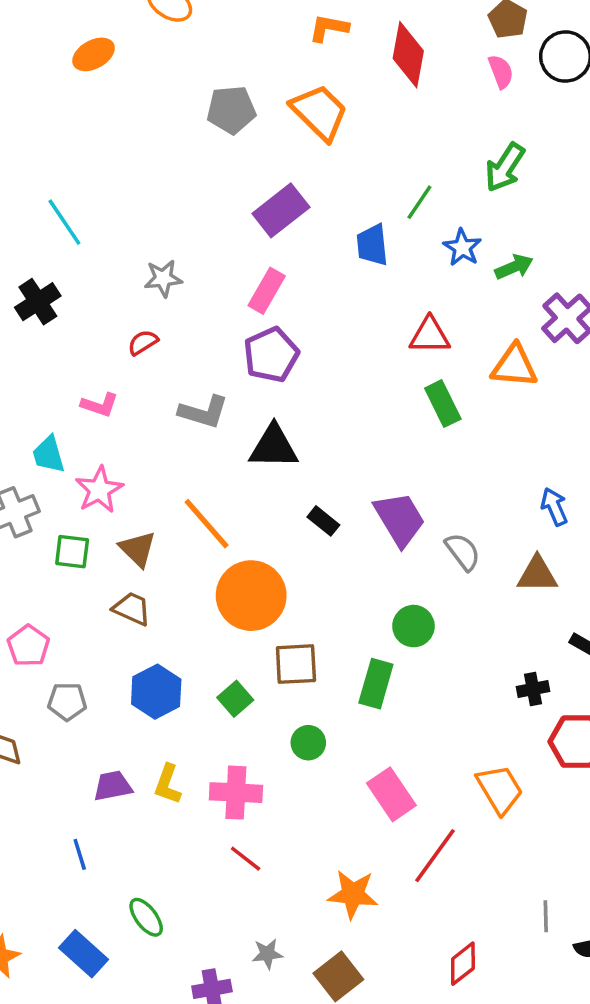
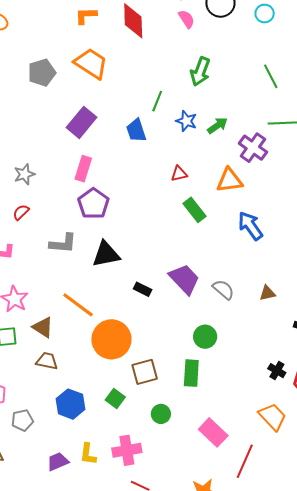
red triangle: (430, 335) -> (179, 174), size x0.7
blue arrow: (554, 507) -> (250, 226), moved, size x1.4
brown triangle: (537, 574) -> (267, 293), size x0.7
black cross: (533, 689) -> (277, 371), moved, turned -36

